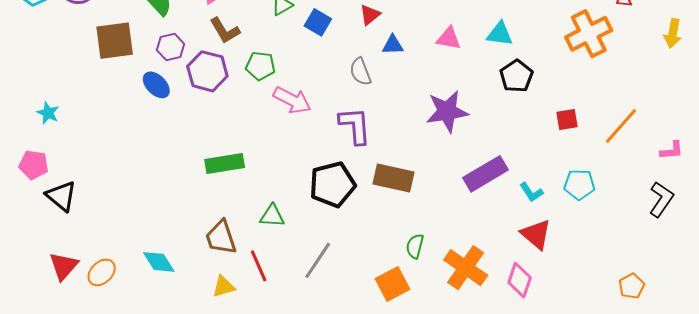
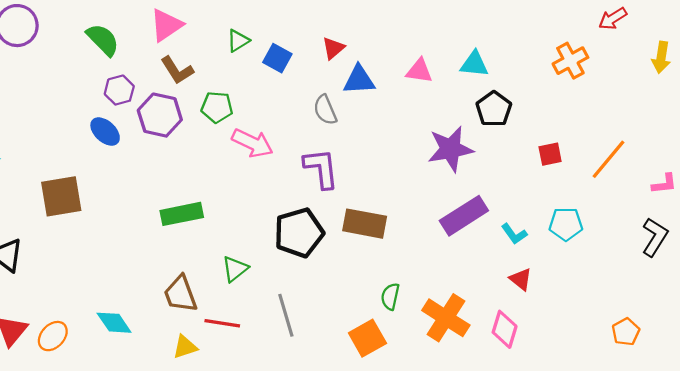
orange cross: (589, 34) -> (570, 61), size x0.7
brown square: (115, 41) -> (61, 196), moved
blue triangle: (393, 45) -> (359, 80), size x1.4
purple star: (447, 111) -> (450, 149), moved
green triangle: (272, 216) -> (235, 269), turned -40
red triangle: (536, 234) -> (521, 279), size x0.7
gray line: (318, 260) -> (286, 315), turned -48
red line: (259, 266) -> (222, 323), turned -56

